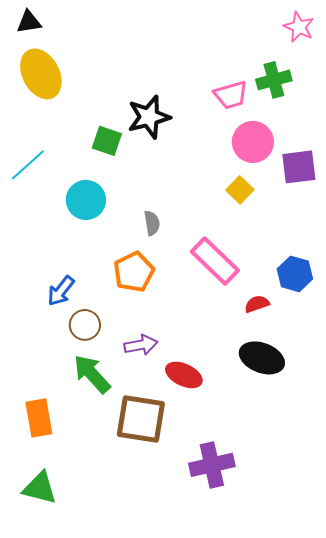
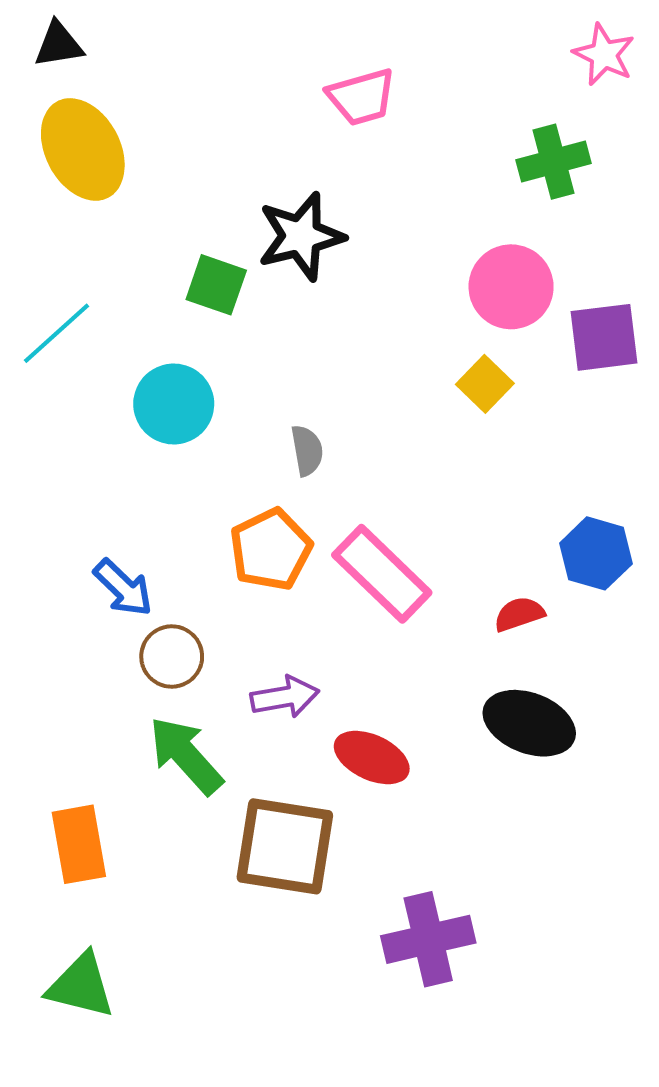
pink trapezoid: (231, 95) -> (362, 97), moved
pink rectangle: (215, 261) -> (382, 574), moved
blue arrow: (61, 291) -> (123, 588), turned -84

